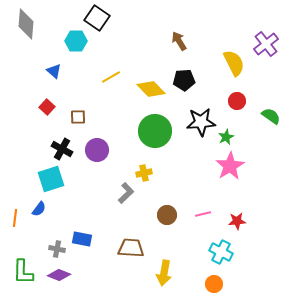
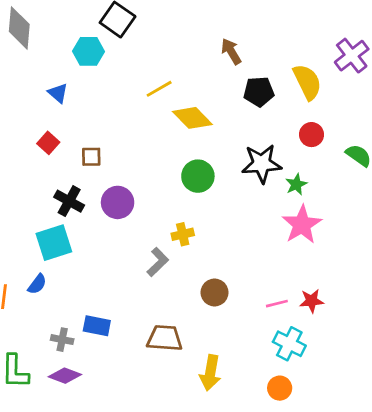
yellow line: (111, 77) -> (159, 89), moved
black pentagon: (184, 80) -> (259, 92), moved
green circle: (155, 131) -> (198, 176), size x0.7
pink line: (203, 214) -> (277, 304), moved

